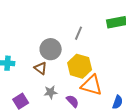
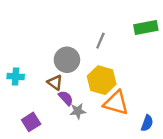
gray star: (51, 92) -> (78, 111), moved
purple semicircle: (73, 101) -> (66, 98), moved

